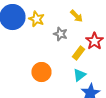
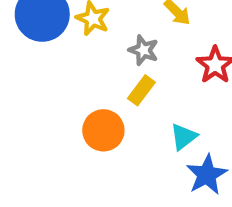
yellow rectangle: (78, 53) -> (141, 90), moved

